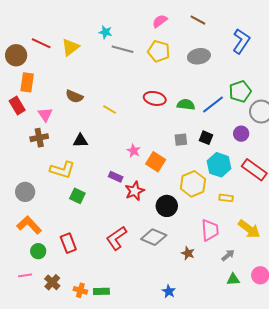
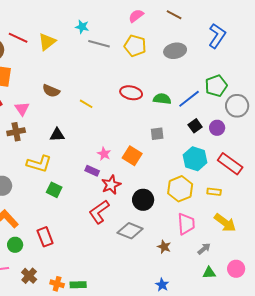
black square: (206, 138) -> (195, 126), moved, turned 32
pink star: (134, 151) -> (104, 154), moved
yellow hexagon: (193, 184) -> (180, 189), moved
yellow rectangle: (226, 198) -> (214, 192), moved
red L-shape: (117, 238) -> (99, 212), moved
blue star: (169, 291) -> (162, 285), moved

